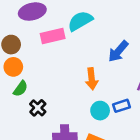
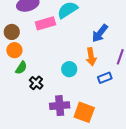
orange arrow: (92, 79) -> (91, 57), moved
cyan circle: (100, 111) -> (69, 69), moved

